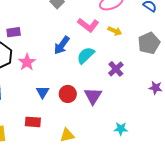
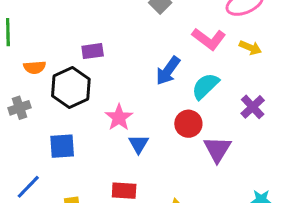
pink star: (27, 62) -> (119, 118), moved
red circle: (68, 94) -> (188, 124), moved

